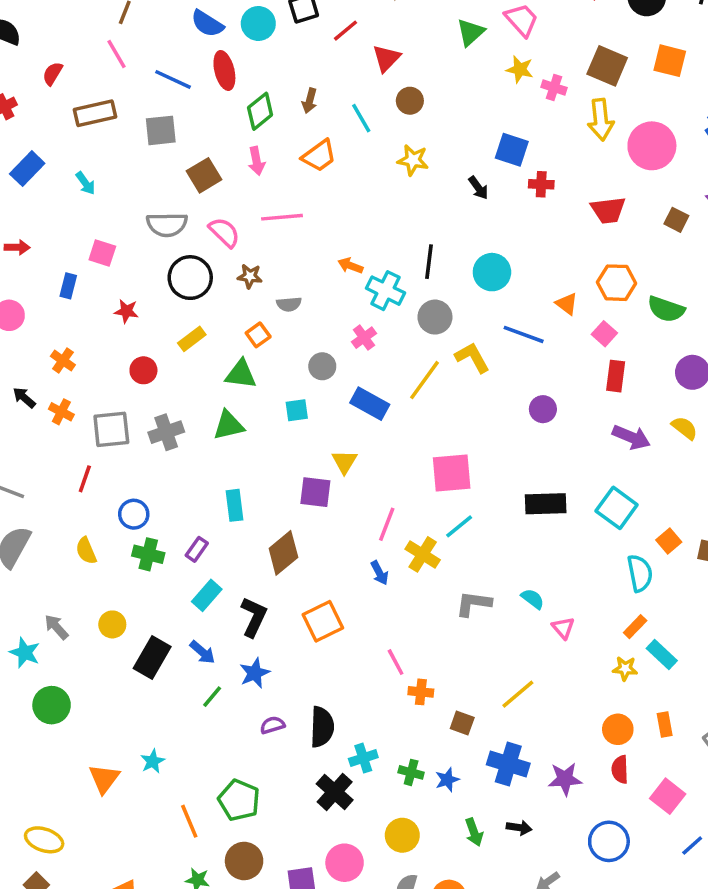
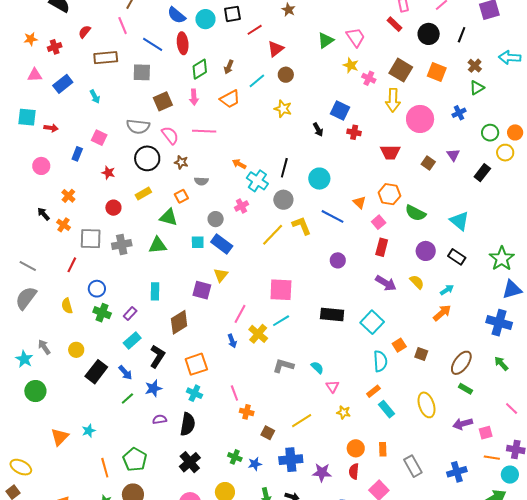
cyan line: (361, 118) -> (257, 81), turned 72
blue rectangle: (370, 404) -> (222, 244), moved
yellow star: (625, 668) -> (344, 412), moved
cyan cross: (363, 758) -> (194, 393), moved, turned 35
blue cross: (508, 764) -> (291, 460), turned -30

